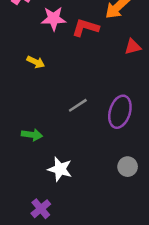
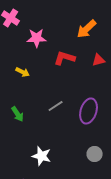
red L-shape: (85, 28) -> (65, 58), moved
green arrow: (32, 135) -> (18, 114), moved, turned 49

